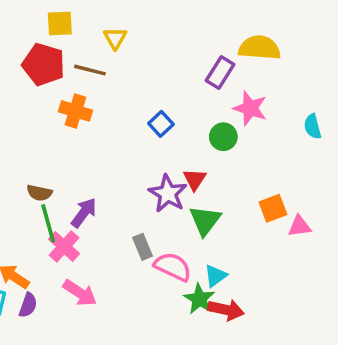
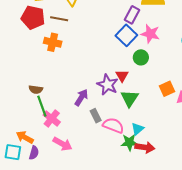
blue square: (161, 124) -> (126, 35), moved, size x1.5
green circle: (223, 137) -> (141, 57), moved
purple arrow: (84, 213) -> (81, 97), moved
green star: (199, 299) -> (129, 142), turned -30

